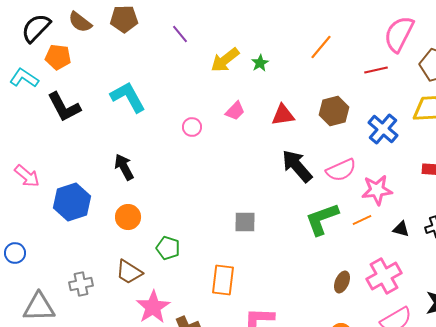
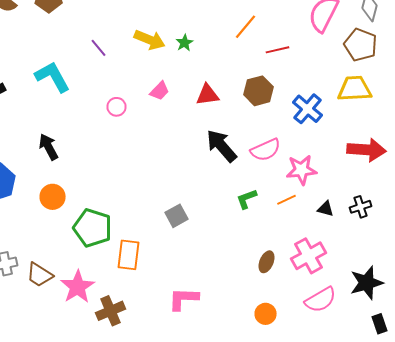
purple line: (180, 34) -> (98, 48), moved
yellow arrow: (225, 60) -> (150, 40), turned -120
red line: (376, 70) -> (278, 50), moved
green L-shape: (322, 219) -> (246, 199), size x0.6
gray square: (245, 222) -> (176, 216), moved, turned -30
green pentagon: (168, 248) -> (92, 228), size x1.6
brown trapezoid: (129, 272) -> (40, 275), moved
orange rectangle: (223, 280) -> (128, 255), moved

